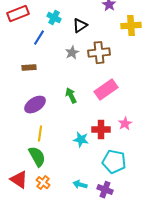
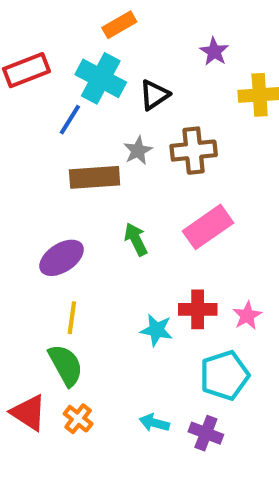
cyan cross: (54, 18) -> (101, 78), size x1.6
brown rectangle: (29, 68) -> (95, 177), moved, size x1.6
pink star: (125, 124) -> (247, 316), moved
cyan pentagon: (114, 162) -> (224, 375), turned -30

